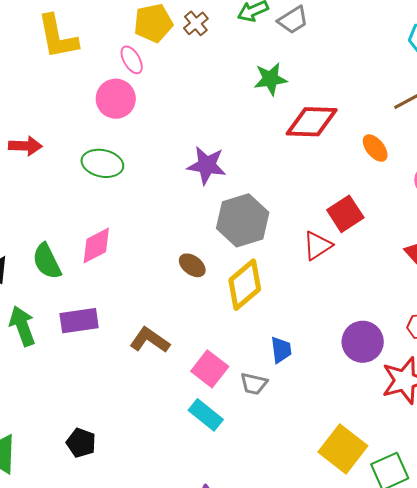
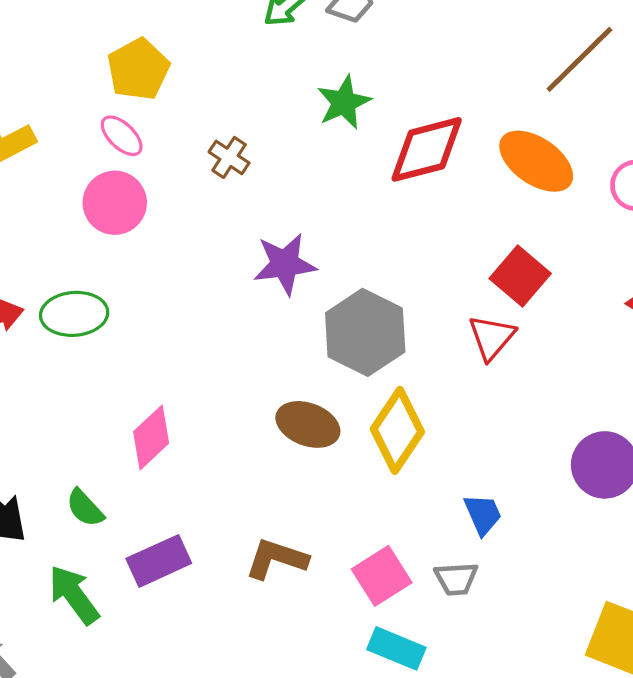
brown cross: (196, 23) -> (229, 157), moved
orange ellipse: (375, 148) -> (536, 161), size x1.6
green ellipse: (102, 163) -> (74, 314), moved
green semicircle: (47, 261) -> (85, 508), moved, size x0.7
brown ellipse: (192, 265) -> (308, 424), size x1.4
pink square: (210, 369) -> (382, 576), turned 36

